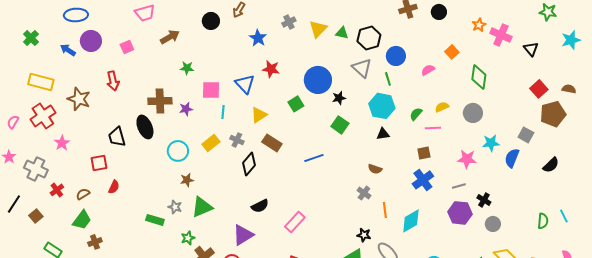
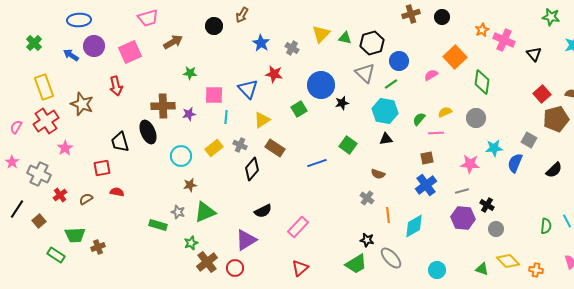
gray cross: (289, 22) -> (292, 48), moved, turned -32
pink square: (127, 47) -> (130, 52), size x1.6
orange square: (452, 52) -> (455, 57), size x1.6
green line: (388, 79) -> (391, 84), turned 72
yellow rectangle: (41, 82) -> (44, 87), turned 55
green square: (340, 125) -> (348, 145), moved
red semicircle: (114, 187) -> (117, 192), turned -104
green trapezoid: (82, 220) -> (75, 235), moved, turned 50

